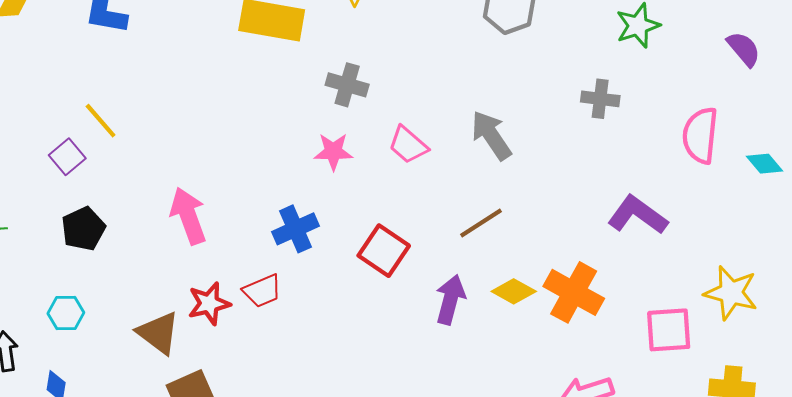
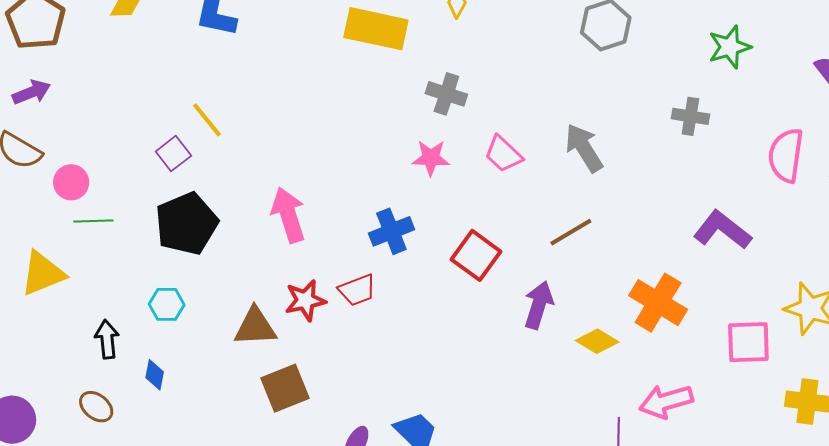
black pentagon: (83, 229) -> (186, 224), size x1.5
yellow diamond: (514, 291) -> (597, 341), moved
brown triangle: (158, 333) -> (255, 327), turned -42

